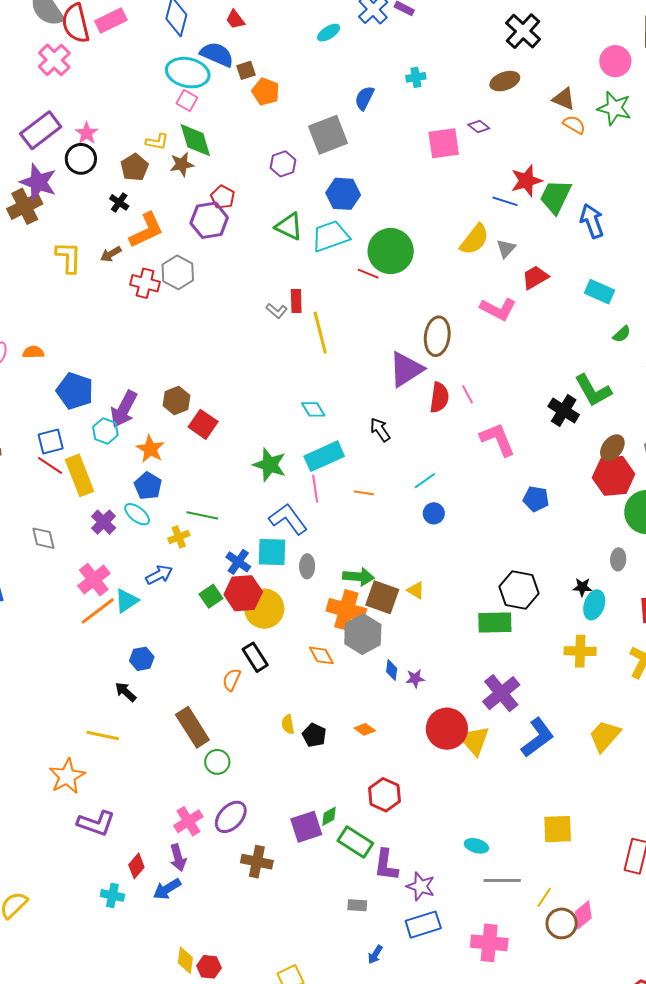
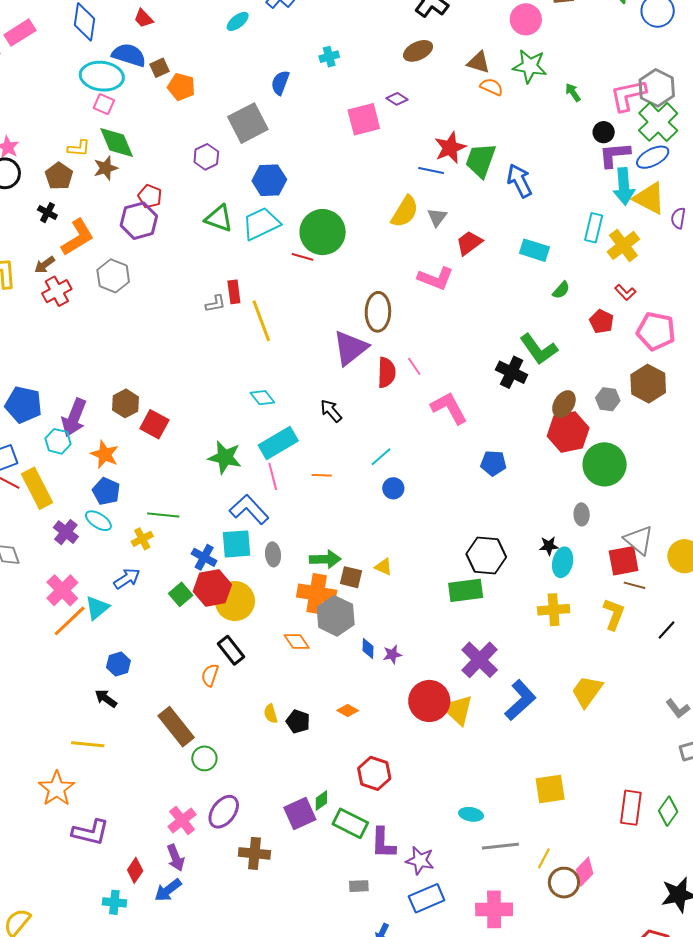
red cross: (145, 283) -> (57, 291), moved, turned -36
gray L-shape: (277, 311) -> (215, 304), turned -45
brown square: (382, 597) -> (351, 577), size x0.7

